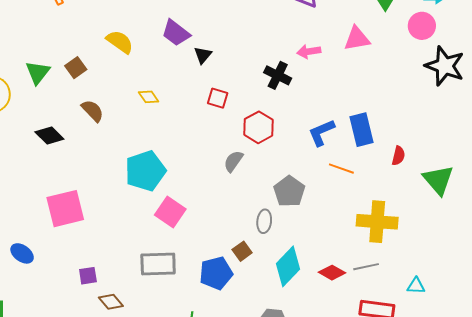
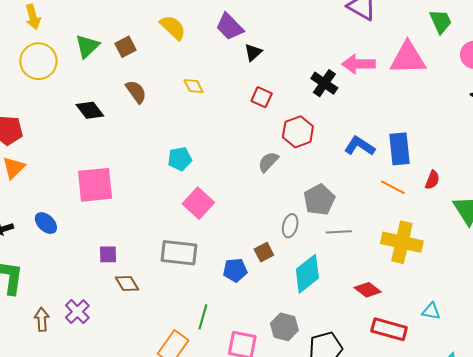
pink triangle: (357, 39) -> (408, 58), size x1.4
pink arrow: (309, 51) -> (359, 64), size x1.4
blue L-shape: (321, 132) -> (360, 146), turned 48
orange line: (341, 169) -> (393, 187), moved
cyan pentagon: (145, 171) -> (180, 159), size x0.6
gray line: (366, 267) -> (339, 232), moved
blue pentagon: (216, 273) -> (235, 270), size x0.7
red diamond: (332, 273) -> (368, 290), moved

